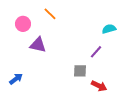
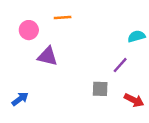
orange line: (50, 14) -> (63, 18), turned -48
red arrow: (99, 86) -> (134, 100), moved

